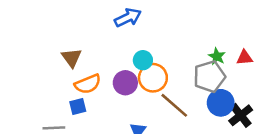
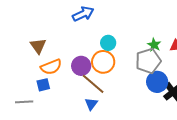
cyan circle: (143, 60) -> (108, 43), moved
brown line: (174, 105) -> (93, 84), moved

